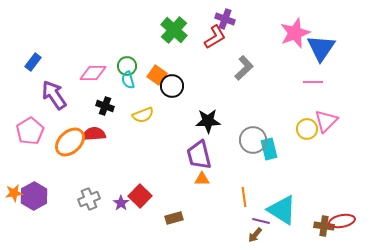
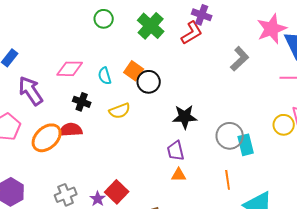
green circle: (127, 66) -> (104, 19), moved
gray L-shape: (244, 68) -> (240, 59), moved
purple trapezoid: (199, 155) -> (176, 151), size x0.7
orange line: (244, 197) -> (228, 180), moved

